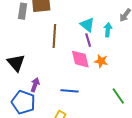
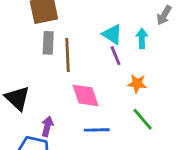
gray rectangle: (23, 11) -> (48, 43), moved
pink diamond: (80, 59) -> (86, 95), moved
green line: (118, 96) -> (143, 119), moved

